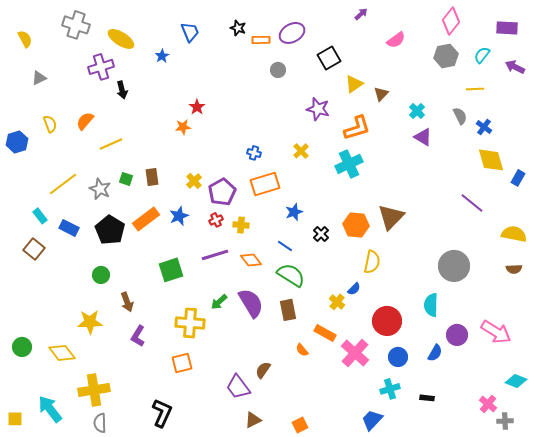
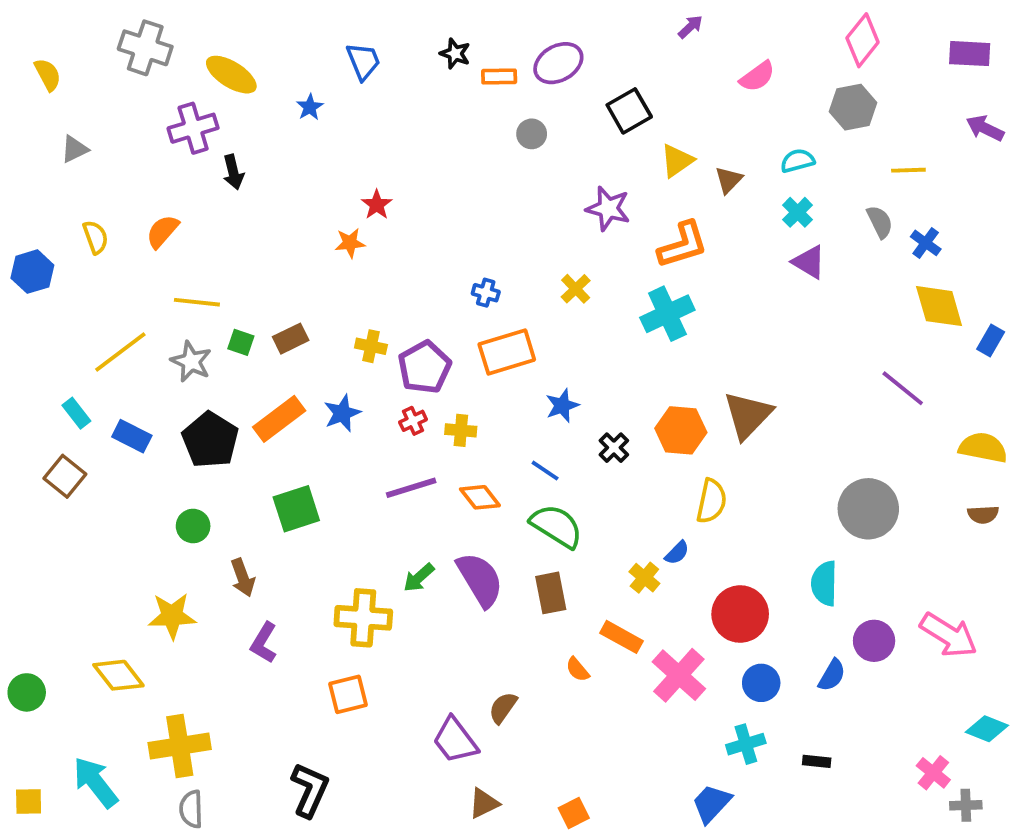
cyan semicircle: (482, 55) -> (798, 161), moved, turned 36
yellow line: (111, 144) -> (197, 302), moved, turned 30
brown rectangle: (152, 177) -> (291, 339), turned 72
yellow cross: (194, 181) -> (371, 346), turned -35
green square: (171, 270) -> (296, 509), moved
green circle: (22, 347) -> (27, 692), moved

